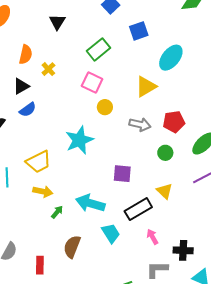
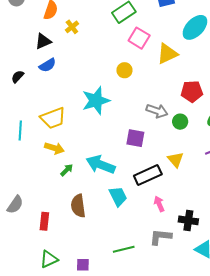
pink square: (92, 82) -> (139, 38), moved
gray arrow: (140, 124) -> (157, 111), moved
brown semicircle: (72, 247) -> (78, 206), turned -35

